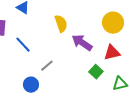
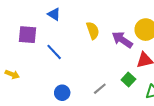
purple arrow: (82, 43) -> (122, 40), moved
gray line: (47, 66) -> (100, 89), moved

